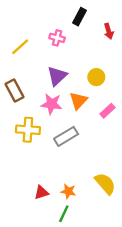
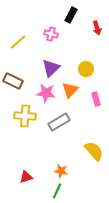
brown rectangle: (14, 91) -> (13, 81), turned -36
pink rectangle: (108, 111) -> (96, 99), turned -64
yellow semicircle: (105, 184) -> (94, 151), moved
red triangle: (41, 192) -> (26, 177), moved

